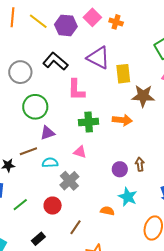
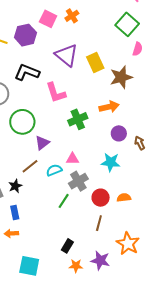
orange cross: (116, 22) -> (72, 16), turned -32
purple triangle: (98, 58) -> (67, 55), turned 30
pink triangle: (80, 152) -> (72, 159), moved
purple circle: (120, 169) -> (119, 133), moved
gray cross: (69, 181) -> (78, 181), turned 30
cyan star: (128, 197) -> (111, 162), moved
green line: (20, 205) -> (64, 201), moved
red circle: (53, 206) -> (101, 198), moved

